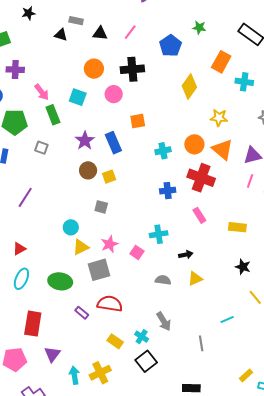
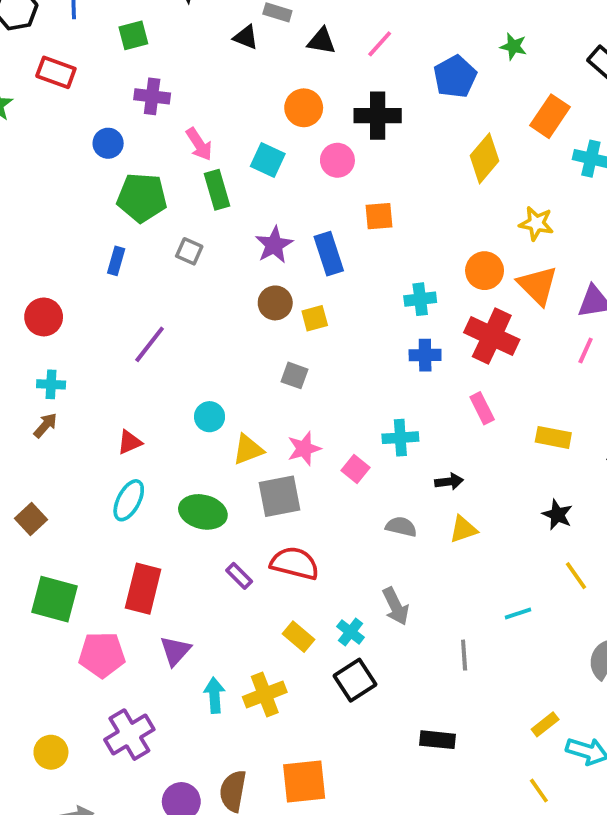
cyan cross: (163, 151) -> (420, 299), moved
cyan circle: (71, 227) -> (210, 417), moved

